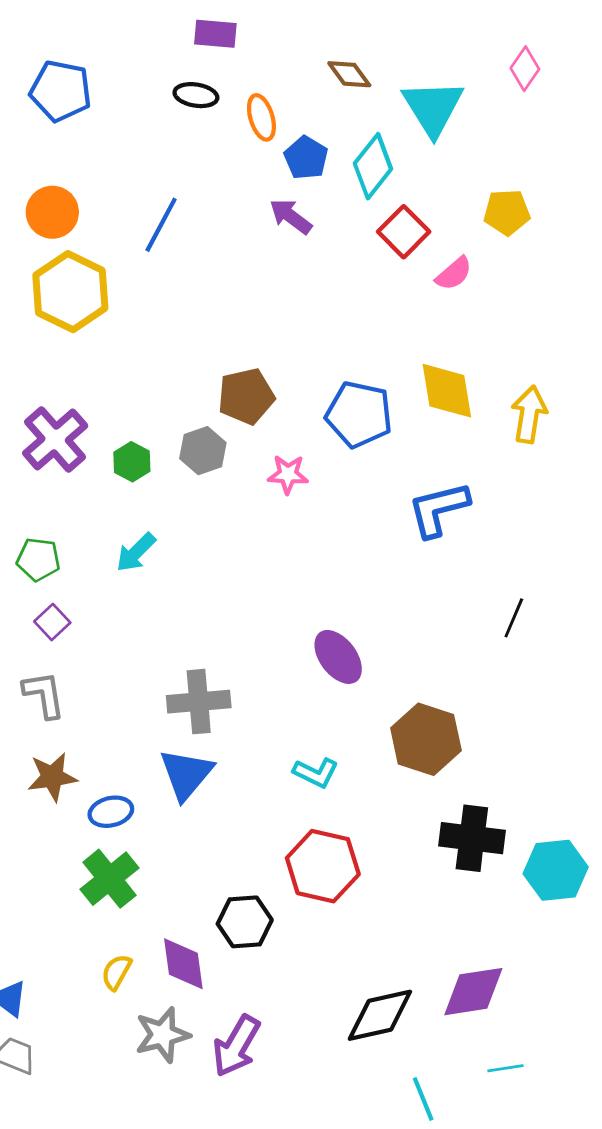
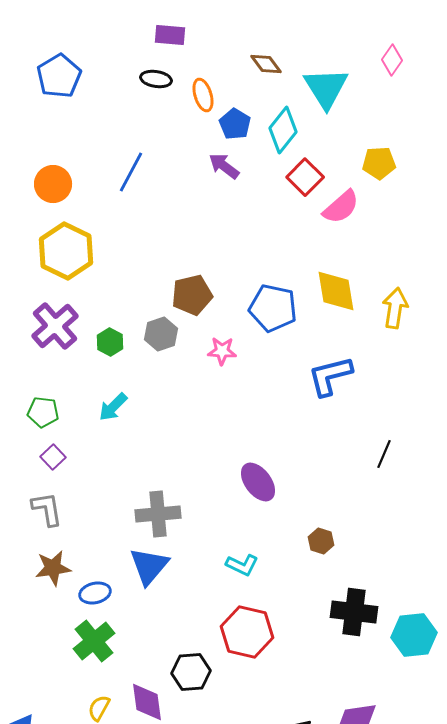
blue pentagon: (61, 91) -> (59, 76), turned 30
orange circle: (52, 212) -> (53, 184), moved
pink semicircle: (454, 274) -> (341, 207), size x1.4
yellow hexagon: (70, 292) -> (66, 251), moved
brown hexagon: (426, 739) -> (321, 541), size x0.5

